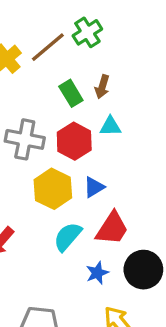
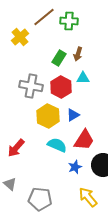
green cross: (87, 32) -> (69, 21), turned 36
brown line: (48, 47) -> (44, 17), moved
green rectangle: (71, 93) -> (59, 58), turned 63
cyan semicircle: (68, 237) -> (57, 145), turned 72

